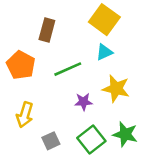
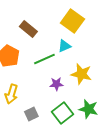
brown rectangle: (47, 30) -> (28, 29), turned -66
cyan triangle: (104, 52) -> (64, 46), moved

